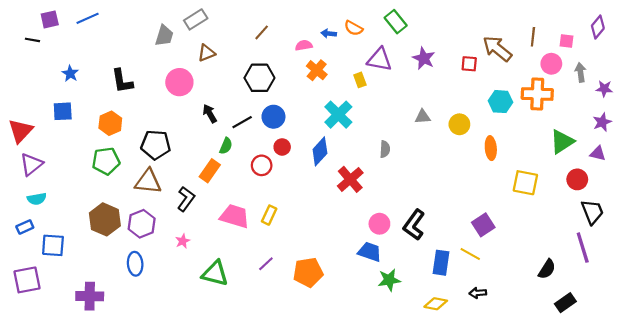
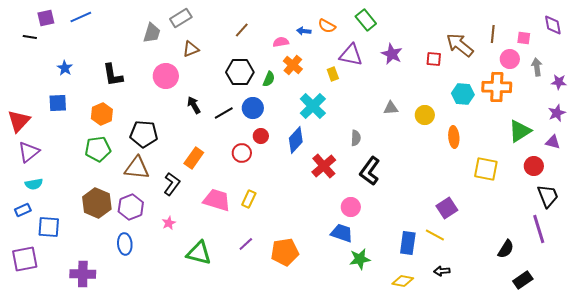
purple diamond: (598, 27) -> (553, 25), turned -50
green semicircle: (226, 146) -> (269, 79), moved
black L-shape: (414, 225) -> (370, 171), moved

